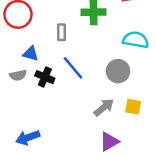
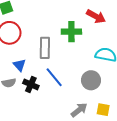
gray rectangle: (61, 32) -> (45, 48), size x1.5
blue triangle: (31, 54) -> (19, 65), turned 32

